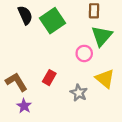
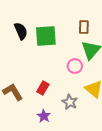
green square: (52, 21) -> (46, 36), turned 30
purple star: (24, 106) -> (44, 116), moved

